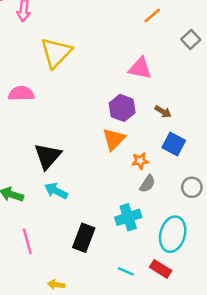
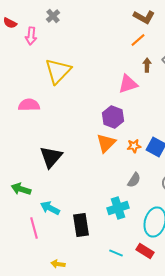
pink triangle: (140, 68) -> (128, 84), turned -30
brown arrow: (163, 112) -> (147, 65), moved, turned -120
orange star: (140, 161) -> (134, 146), moved
cyan arrow: (56, 191) -> (50, 208), moved
black rectangle: (84, 238) -> (81, 225), turned -30

